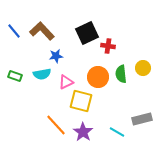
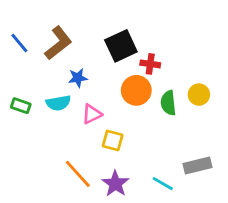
brown L-shape: (42, 31) -> (58, 43), turned 95
orange circle: (98, 77) -> (136, 90), moved
yellow square: (81, 101) -> (113, 140), size x0.7

